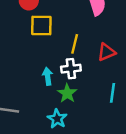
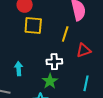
yellow line: (75, 44) -> (65, 34), moved
cyan arrow: (48, 76) -> (19, 69), moved

